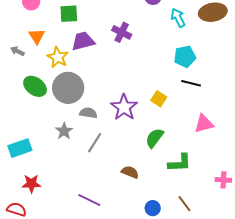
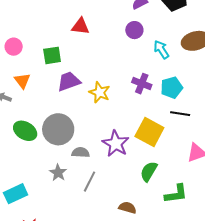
purple cross: (122, 32) -> (142, 84), moved
yellow star: (58, 57) -> (100, 92), moved
yellow square: (159, 99) -> (149, 132), size x1.8

